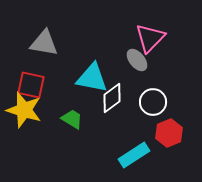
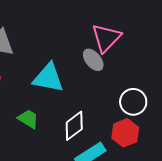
white diamond: (112, 98) -> (74, 126), moved
white circle: (153, 102) -> (133, 102), moved

